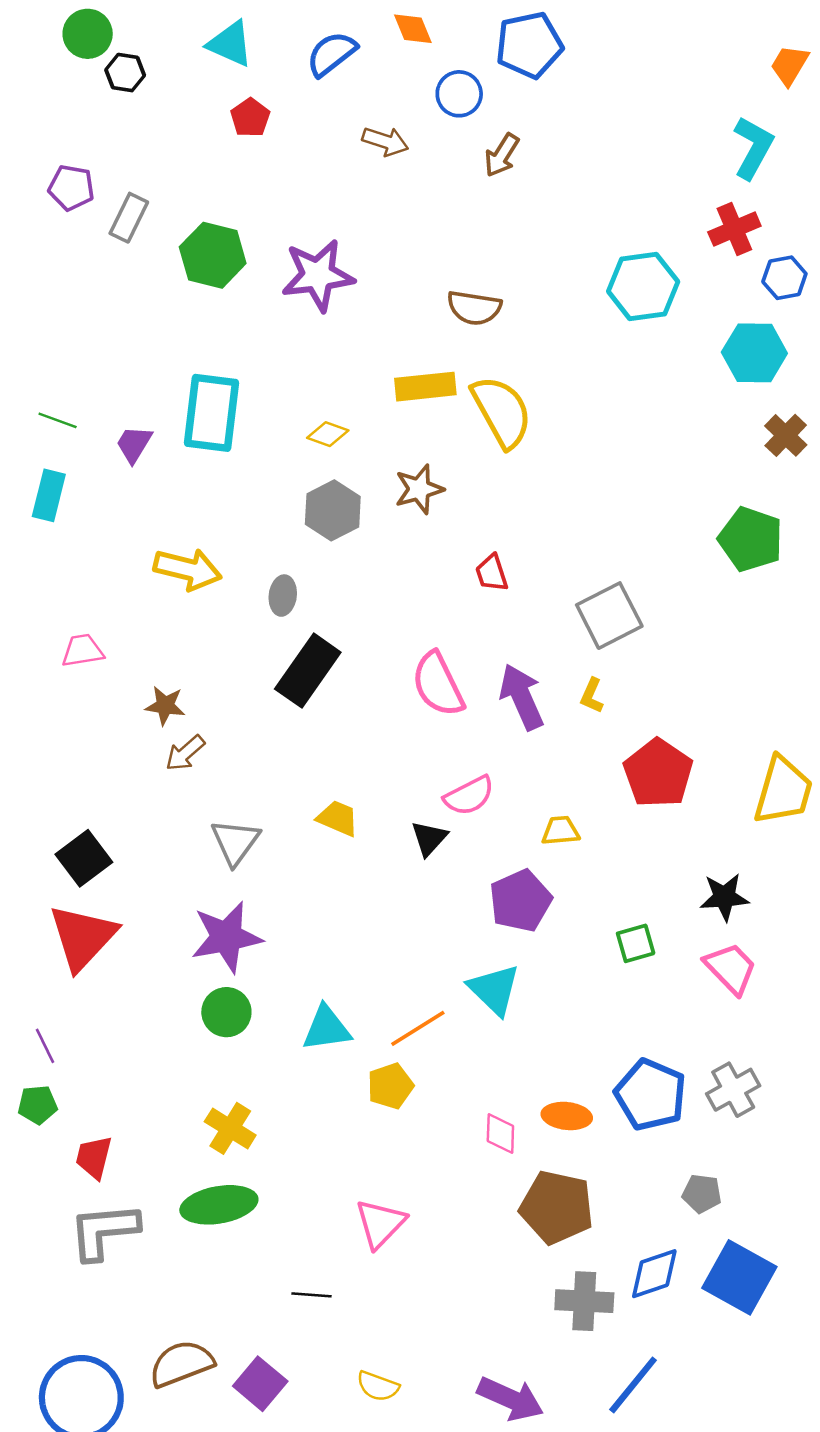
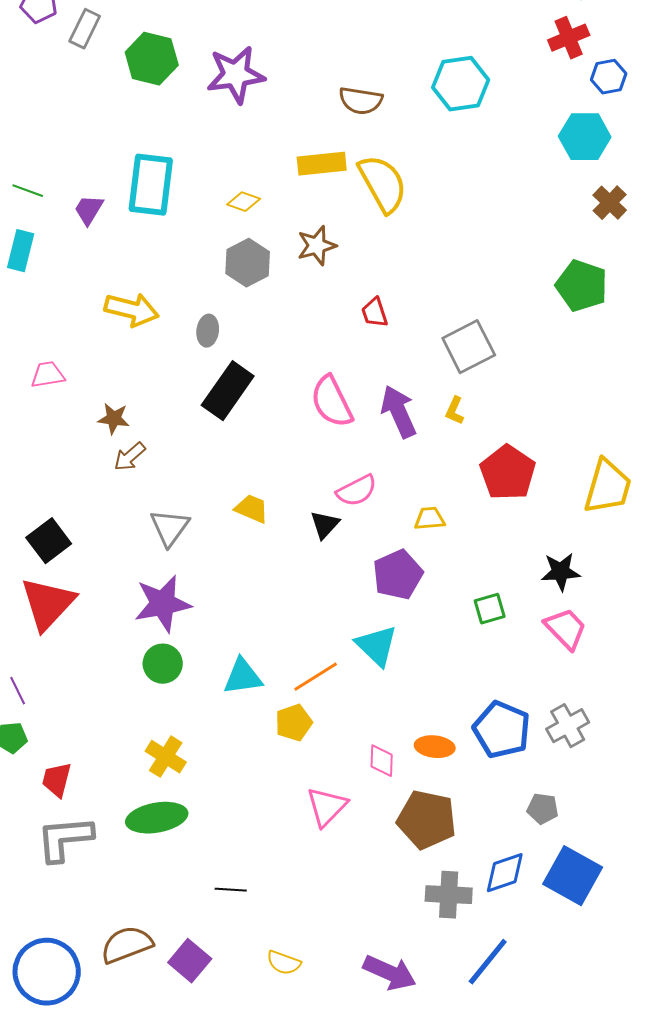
cyan hexagon: (643, 286) -> (461, 84), moved
pink triangle: (380, 1224) -> (327, 807), moved

